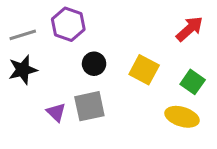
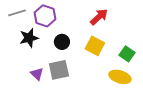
red arrow: (190, 29) -> (99, 17), moved
gray line: (23, 35) -> (17, 13), moved
black star: (23, 70) -> (29, 38), moved

